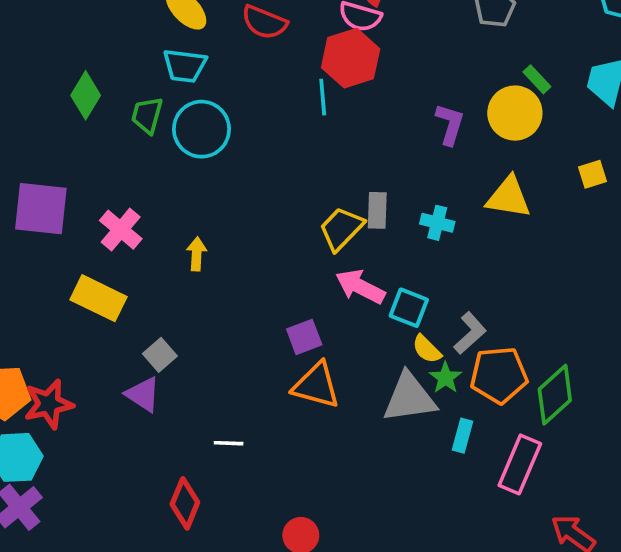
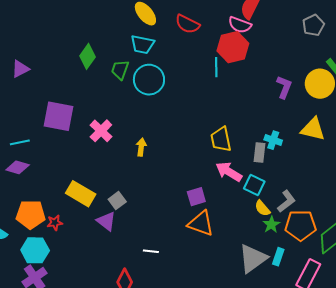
gray rectangle: (377, 210) -> (260, 152), moved
yellow trapezoid: (341, 229) -> (221, 139), turned -60
yellow rectangle: (99, 298) -> (81, 194), moved
gray triangle: (409, 398) -> (253, 258), moved, turned -32
red star: (49, 404) -> (55, 223), size x0.6

